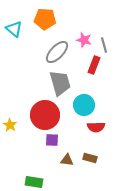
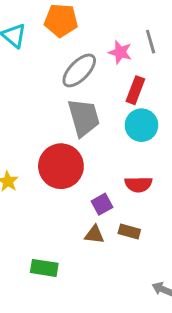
gray line: (104, 45) -> (151, 42), moved
cyan circle: (84, 105) -> (141, 125), moved
purple square: (52, 140) -> (102, 204), moved, turned -32

